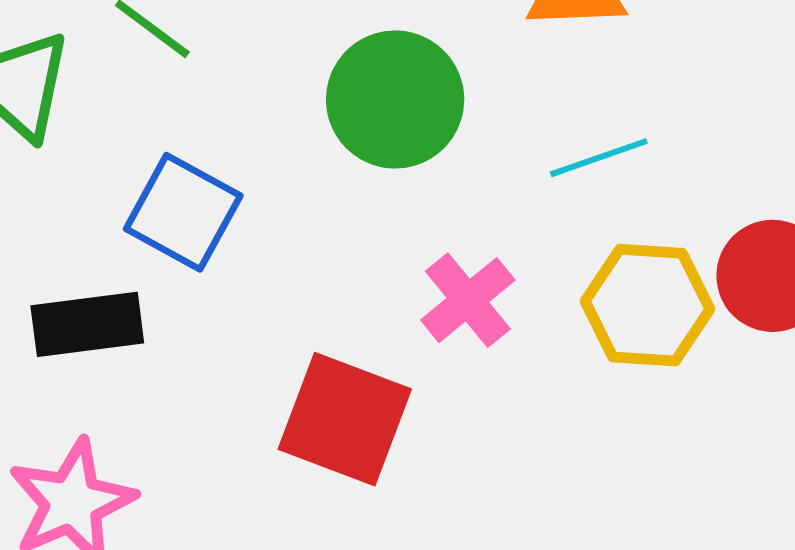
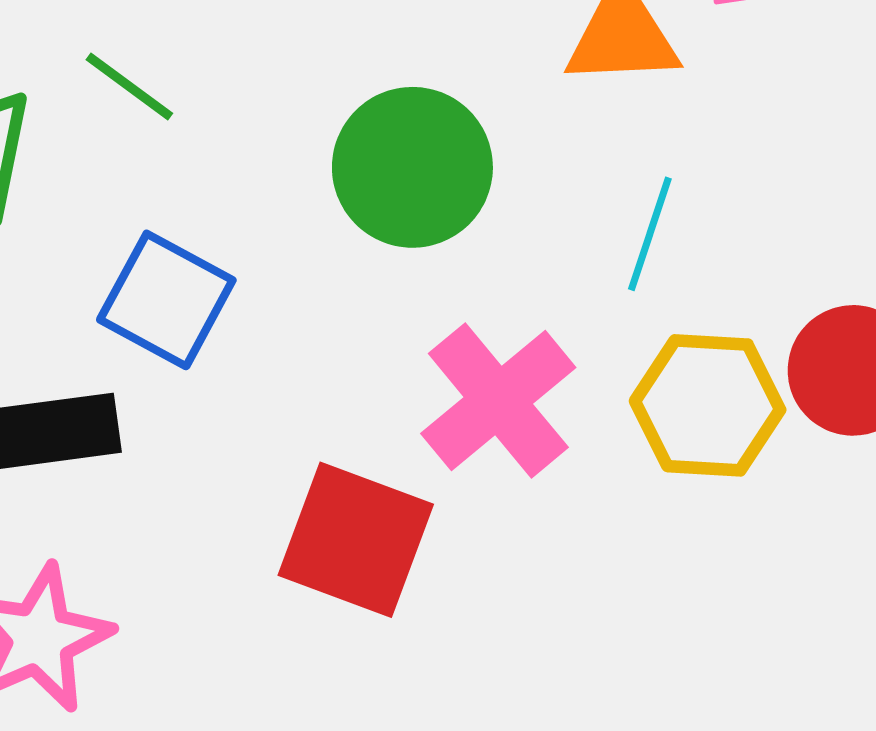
cyan line: (599, 158) -> (650, 234), turned -52
pink cross: (468, 300) -> (498, 400), size x1.4

